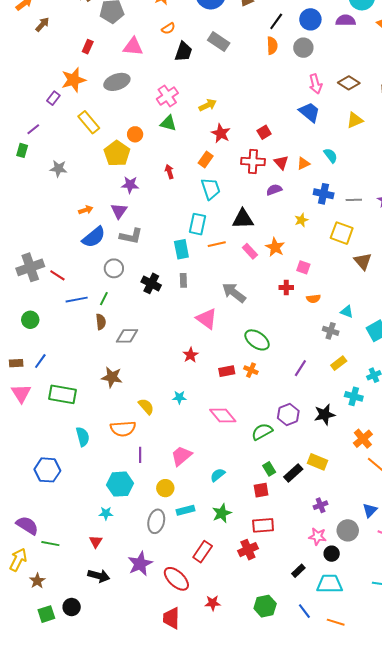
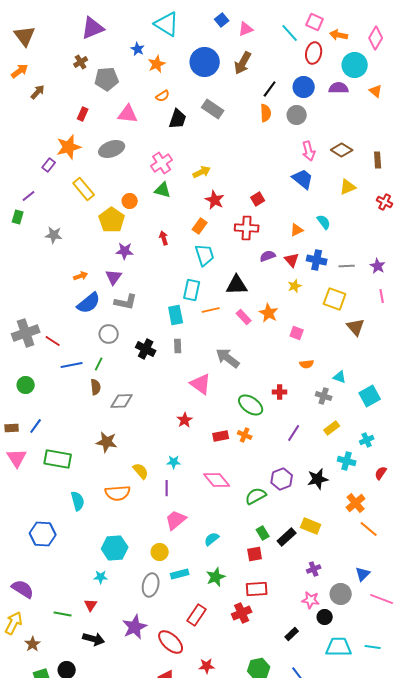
red triangle: (281, 163) -> (292, 260), moved
red cross: (286, 288) -> (280, 392), moved
purple line: (140, 455) -> (167, 488), moved
green line: (50, 544) -> (63, 614), moved
cyan trapezoid: (330, 584) -> (339, 647), moved

